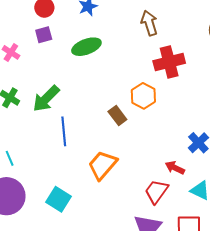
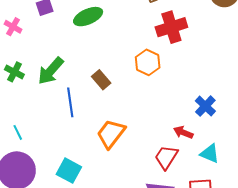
brown rectangle: (117, 116) -> (101, 80), moved

